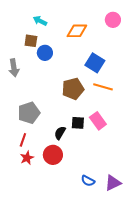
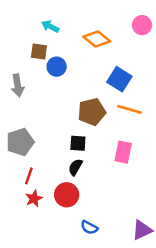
orange diamond: (77, 31) -> (97, 39), turned 40
gray pentagon: (29, 113) -> (20, 142), moved
pink rectangle: (98, 121) -> (123, 152), turned 48
black square: (78, 123) -> (78, 143), moved
blue semicircle: (88, 181) -> (89, 227), moved

